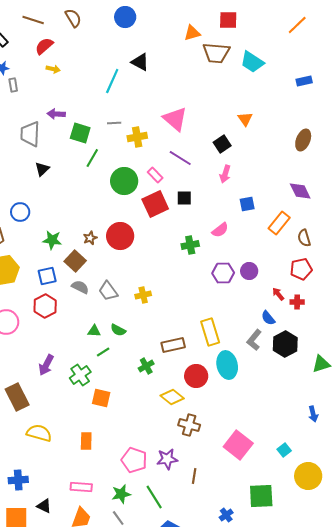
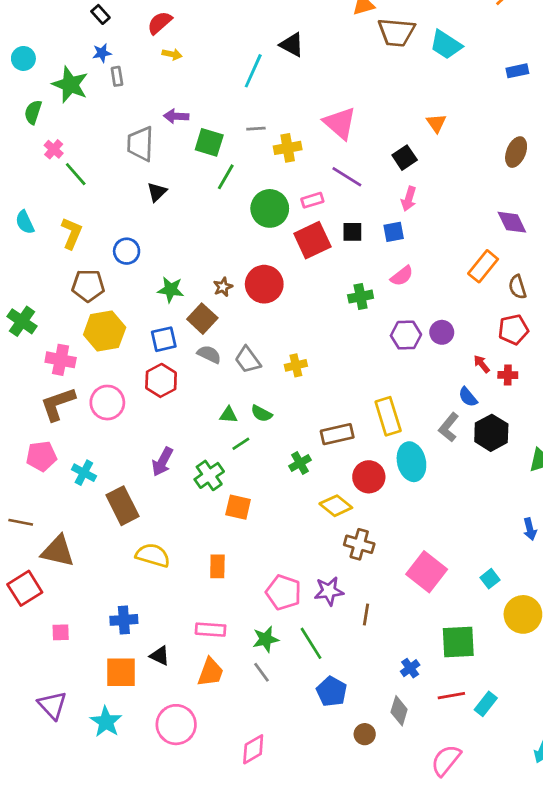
pink rectangle: (155, 175) -> (312, 200), turned -63
blue square: (247, 204) -> (394, 232), moved

